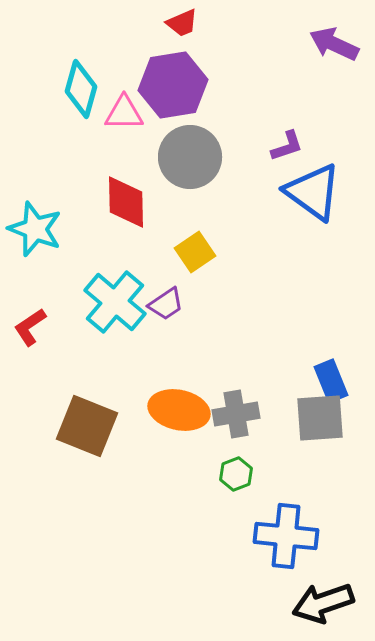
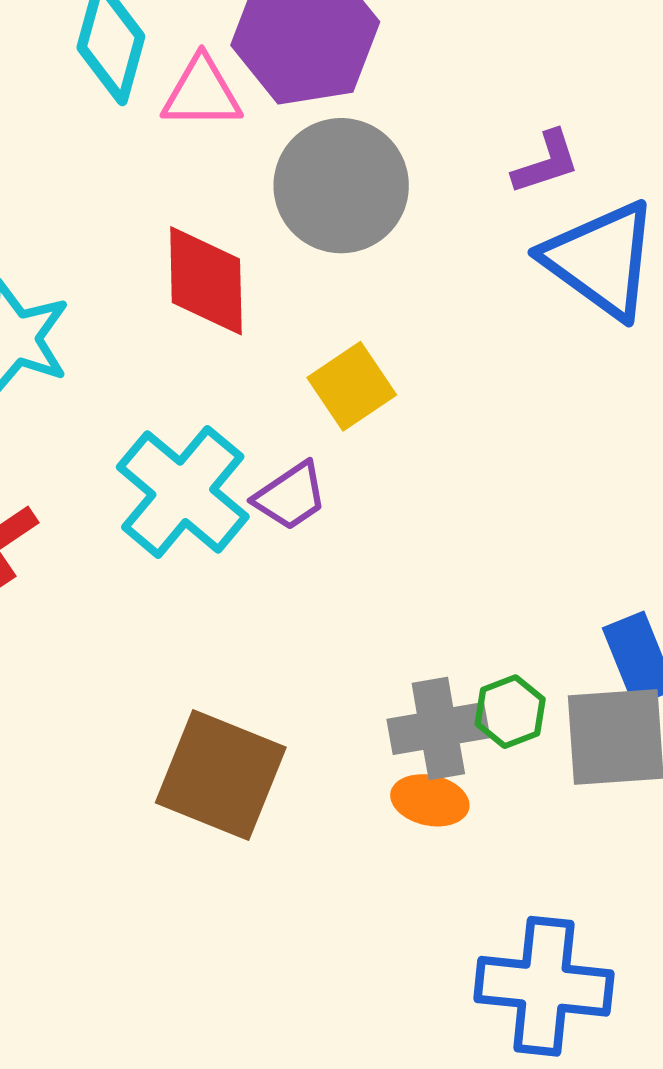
orange ellipse: (179, 410) -> (430, 800), moved, size x0.6
brown square: (87, 426) -> (221, 775), moved
green hexagon: (236, 474) -> (510, 712), moved

